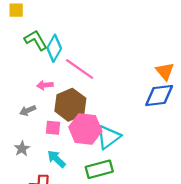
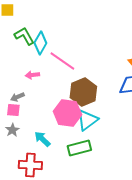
brown hexagon: (70, 105) -> (83, 92), moved
pink square: (53, 128) -> (13, 110), moved

